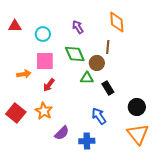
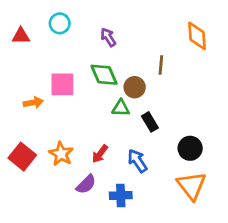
orange diamond: (117, 22) -> (197, 36), moved
cyan circle: (43, 34) -> (60, 23), moved
brown line: (108, 47) -> (161, 65), moved
red arrow: (49, 85) -> (100, 154), moved

